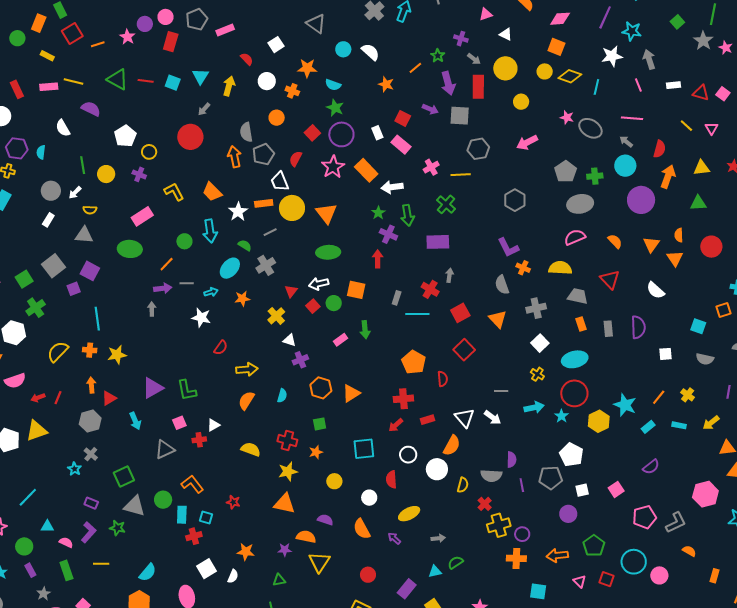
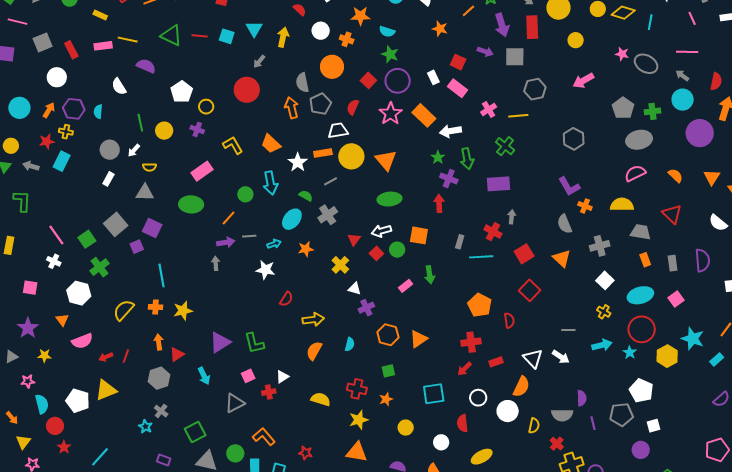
orange circle: (277, 118) -> (332, 67), size x1.5
white trapezoid: (280, 182) -> (338, 131), turned 105
pink square: (616, 489) -> (676, 299), moved

